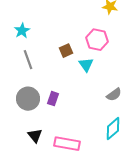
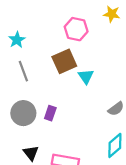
pink hexagon: (97, 40) -> (76, 29), moved
brown square: (66, 51) -> (64, 61), size x1.6

